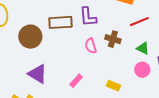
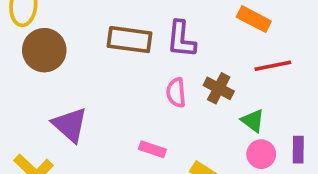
brown circle: (30, 37) -> (44, 50), moved
green triangle: (143, 48) -> (253, 121), moved
pink rectangle: (76, 81) -> (152, 149), moved, turned 56

